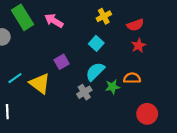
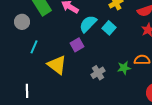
cyan semicircle: (95, 72) -> (88, 24), moved
cyan line: (15, 78) -> (34, 47), moved, turned -32

